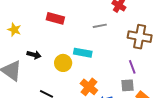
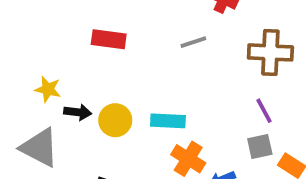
yellow star: (14, 30) -> (48, 89), moved
cyan rectangle: (83, 53) -> (168, 121), moved
yellow circle: (63, 63) -> (115, 120), moved

